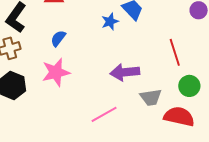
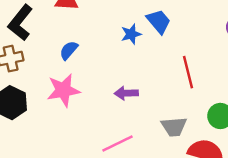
red line: (175, 52) -> (188, 72), moved
purple arrow: (125, 72) -> (126, 93), moved, size x0.7

